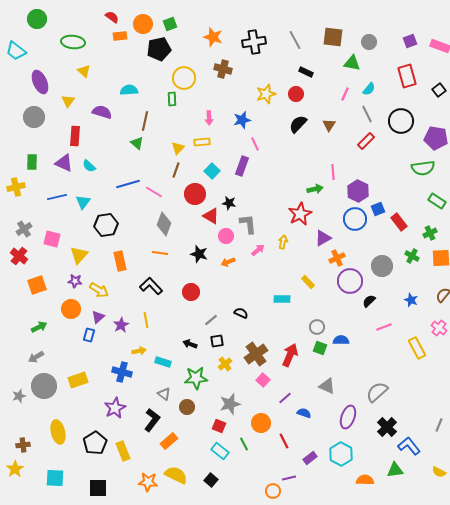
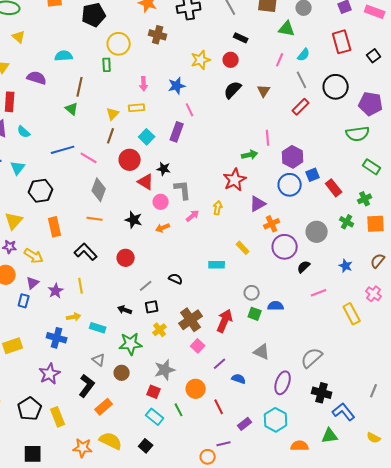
black cross: (387, 427) -> (322, 393), turned -30

